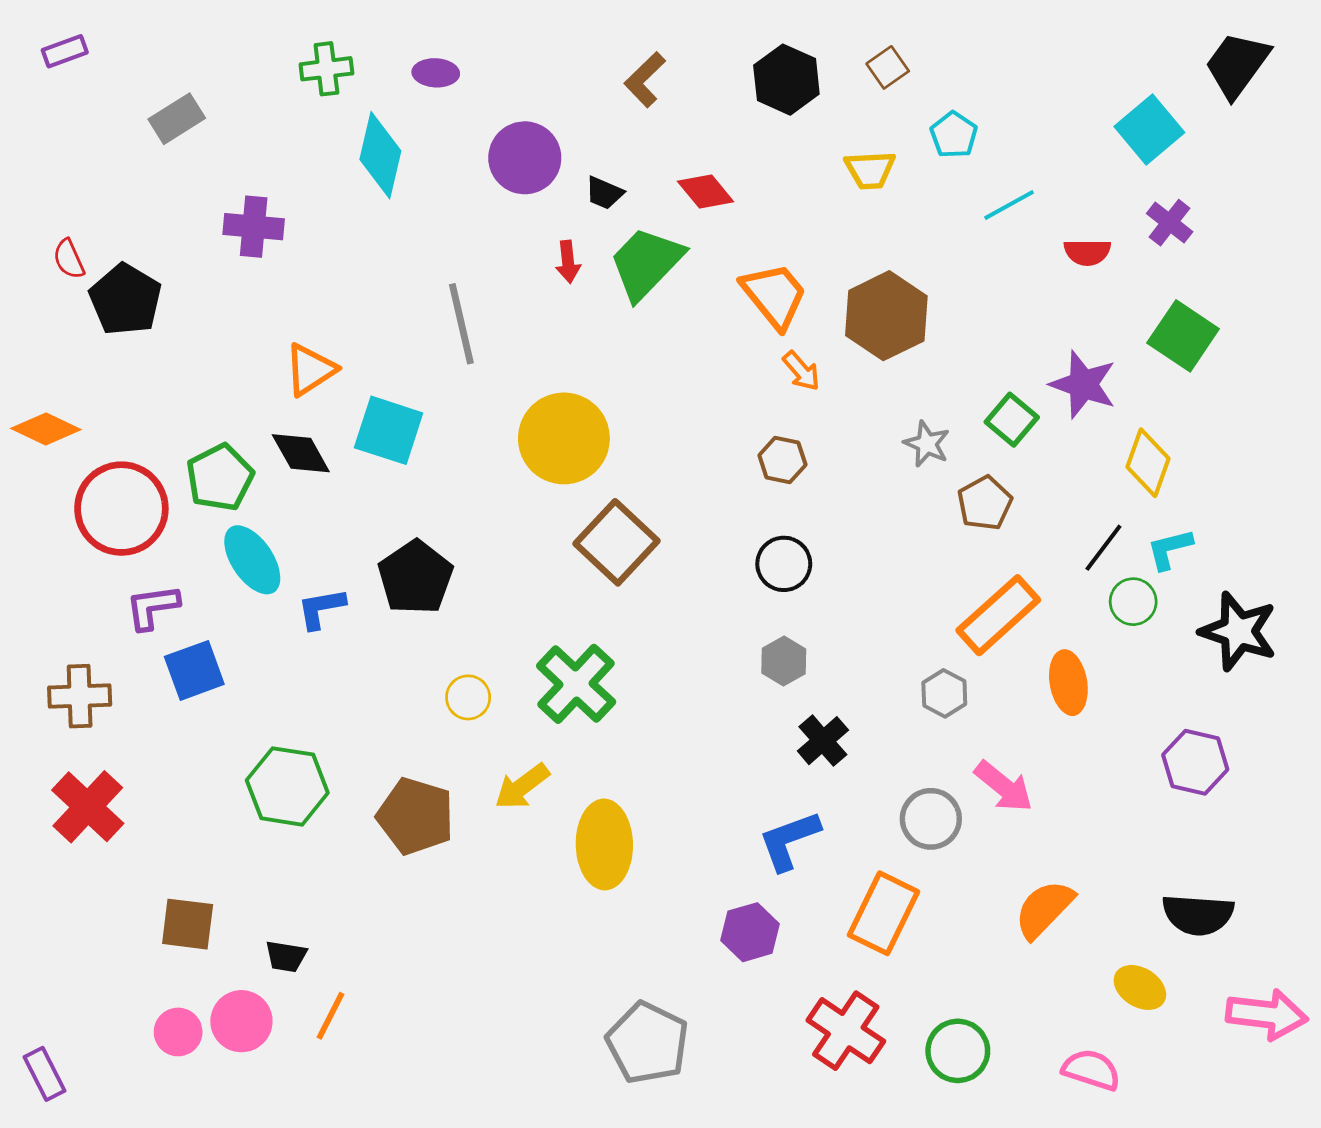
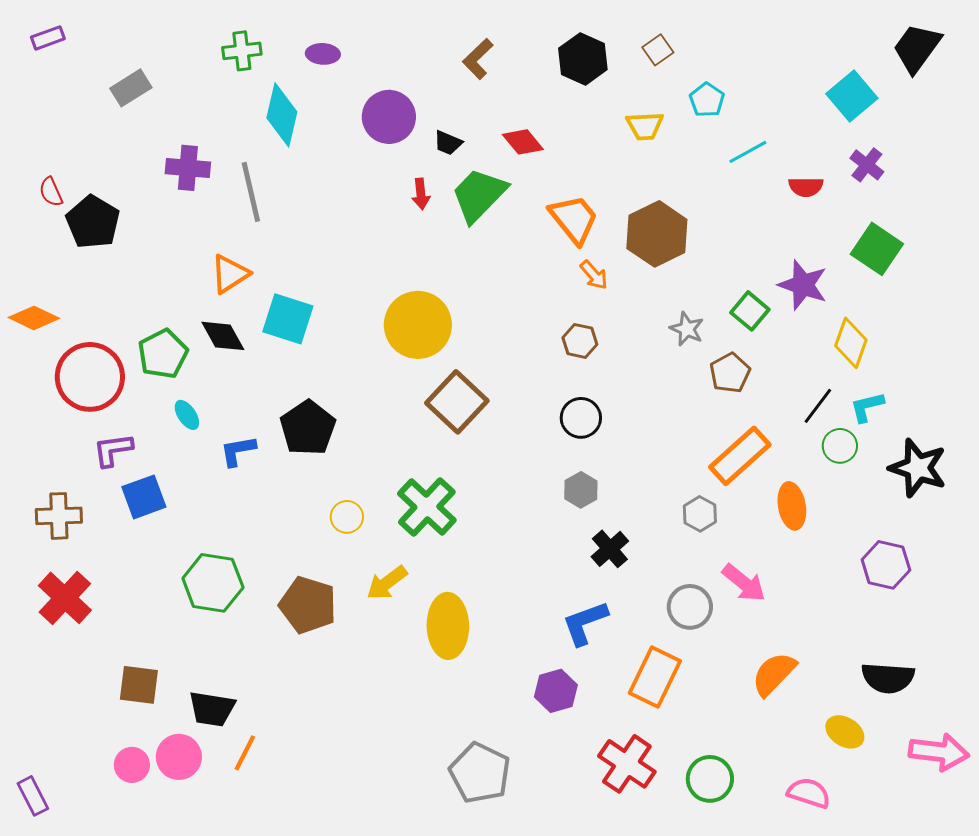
gray line: (461, 324) -> (251, 192), moved
cyan ellipse: (252, 560) -> (187, 415), size x0.6
black trapezoid: (286, 956) -> (212, 709), size x1.5

